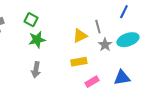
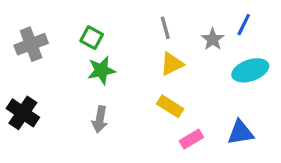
gray line: (98, 27) -> (165, 28), moved
gray star: (105, 45) -> (213, 39), moved
yellow rectangle: (79, 62) -> (170, 106), turned 42

